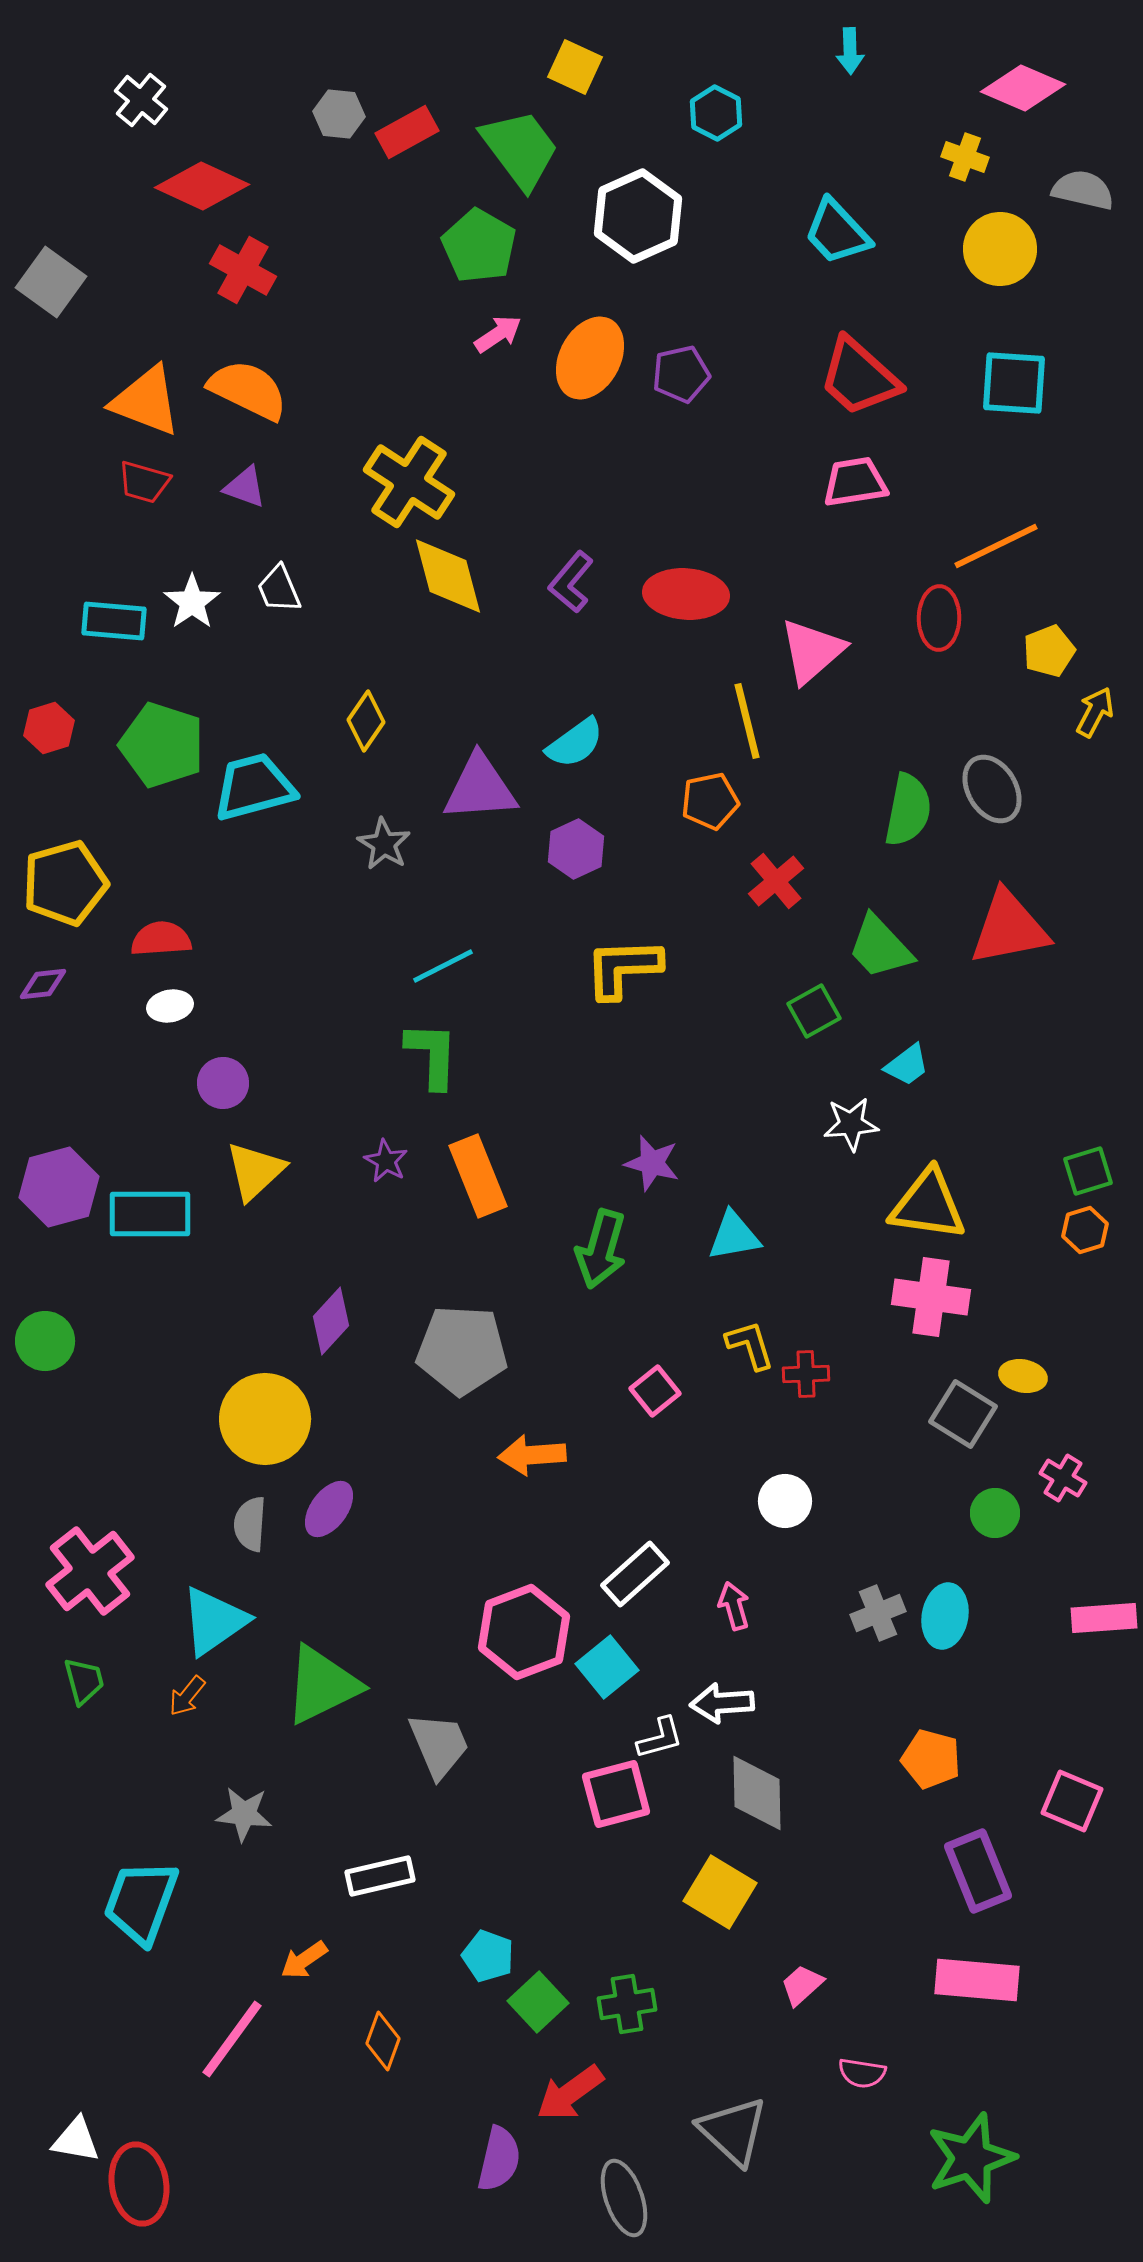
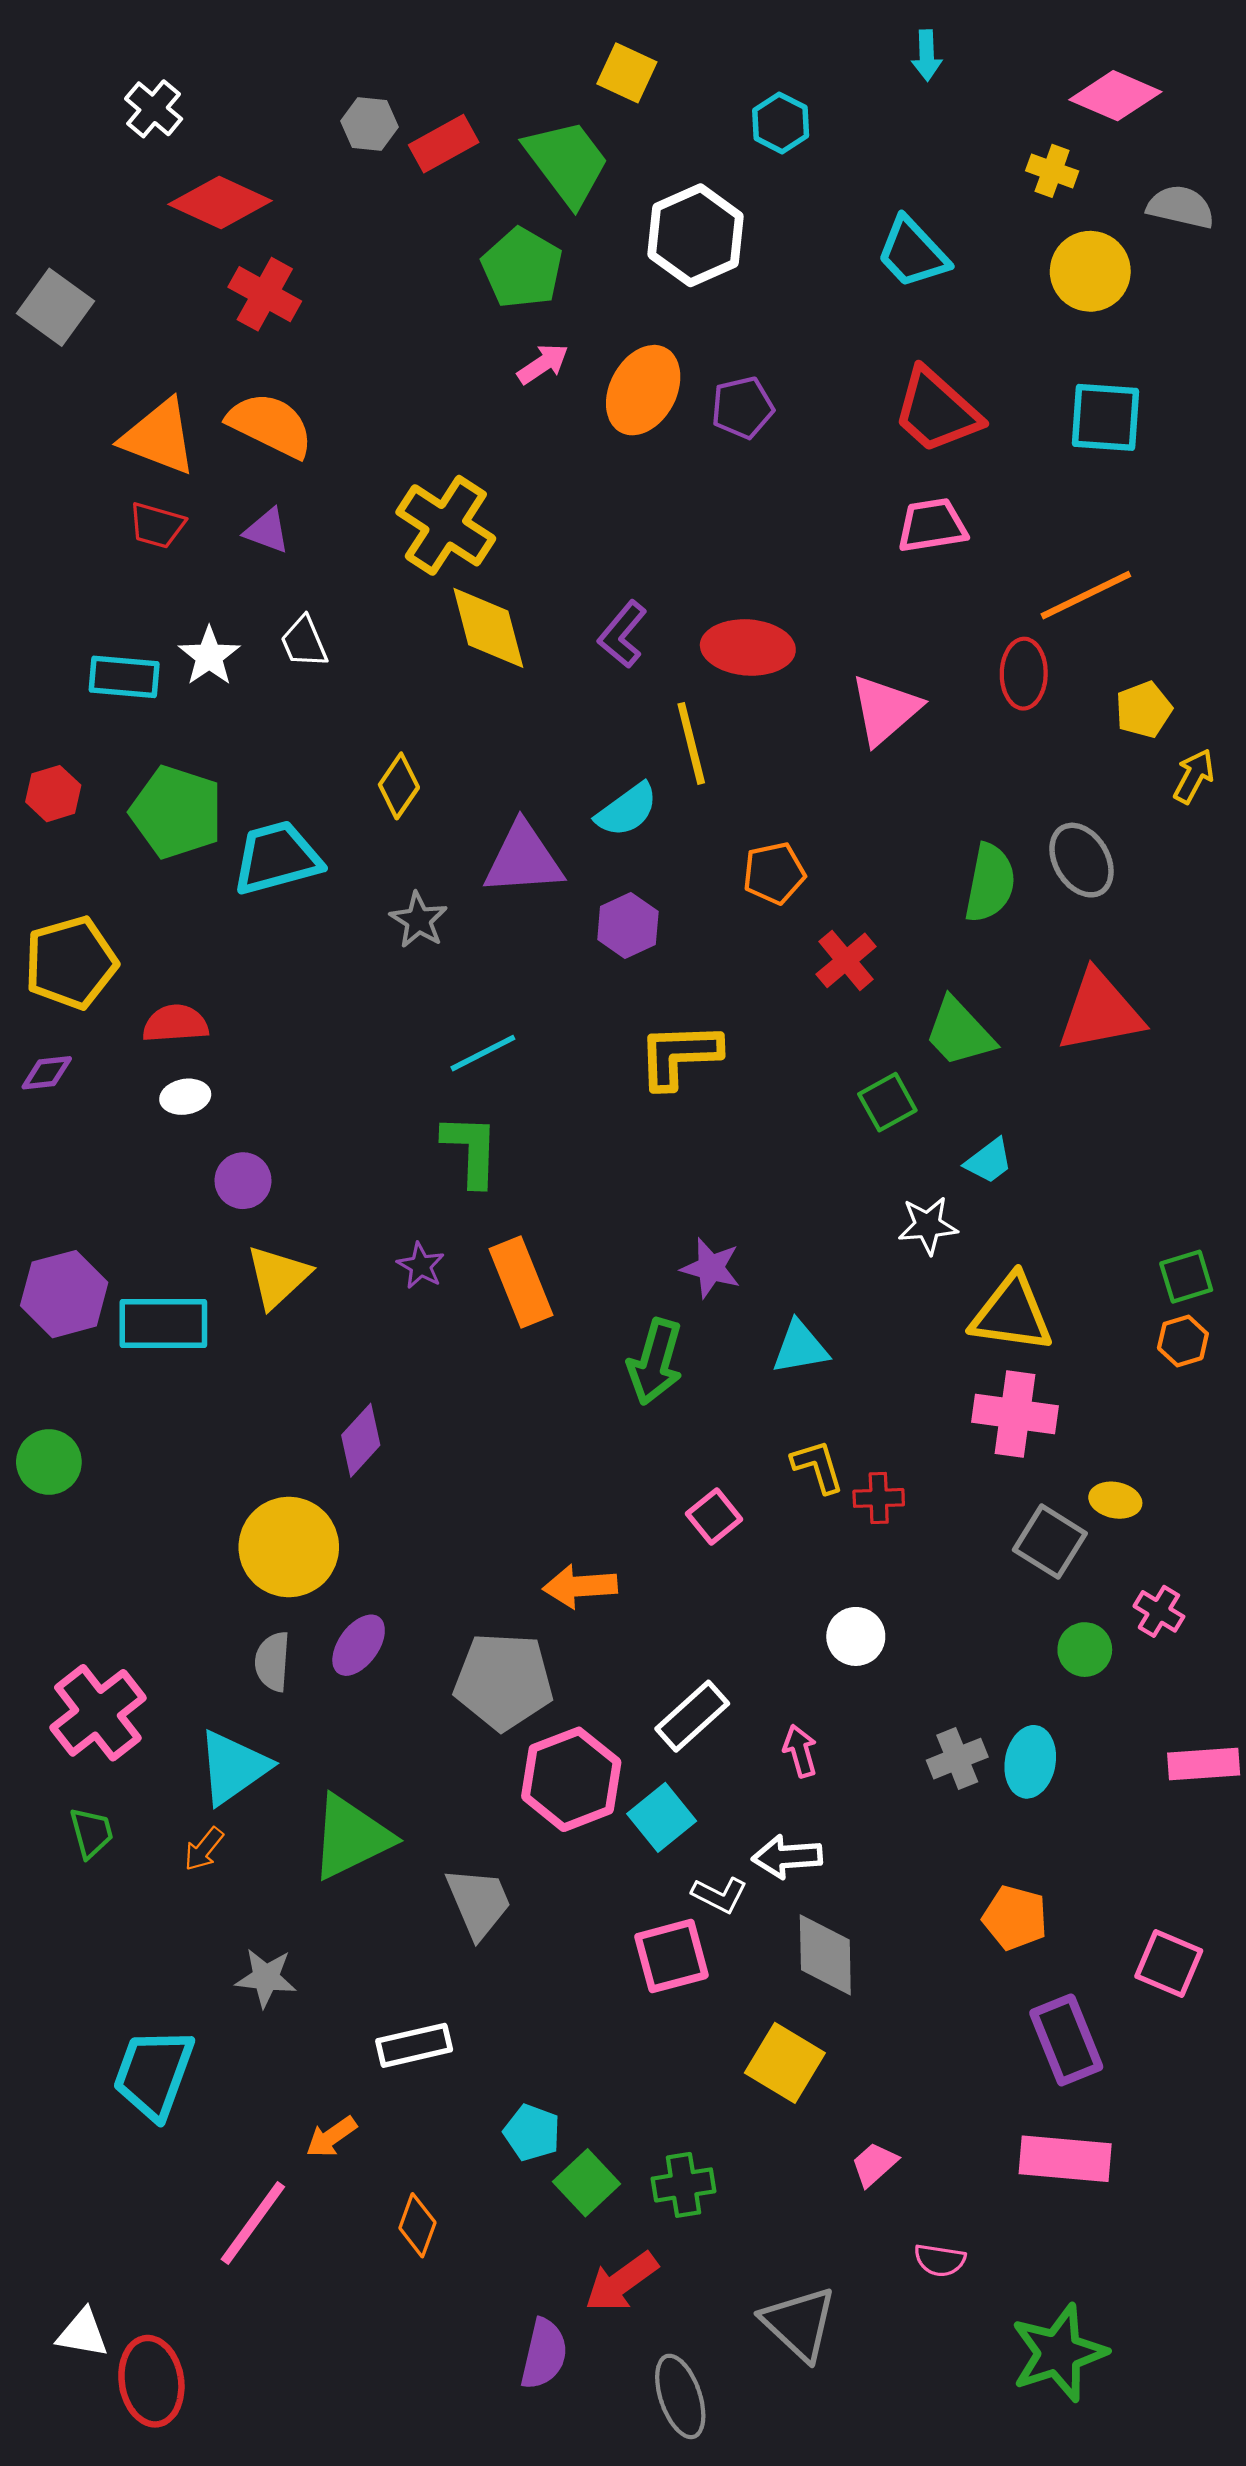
yellow line: (747, 721) -> (691, 743), moved
gray pentagon: (462, 1350) -> (504, 1681), moved
white L-shape: (660, 1738) -> (720, 1895), turned 42

